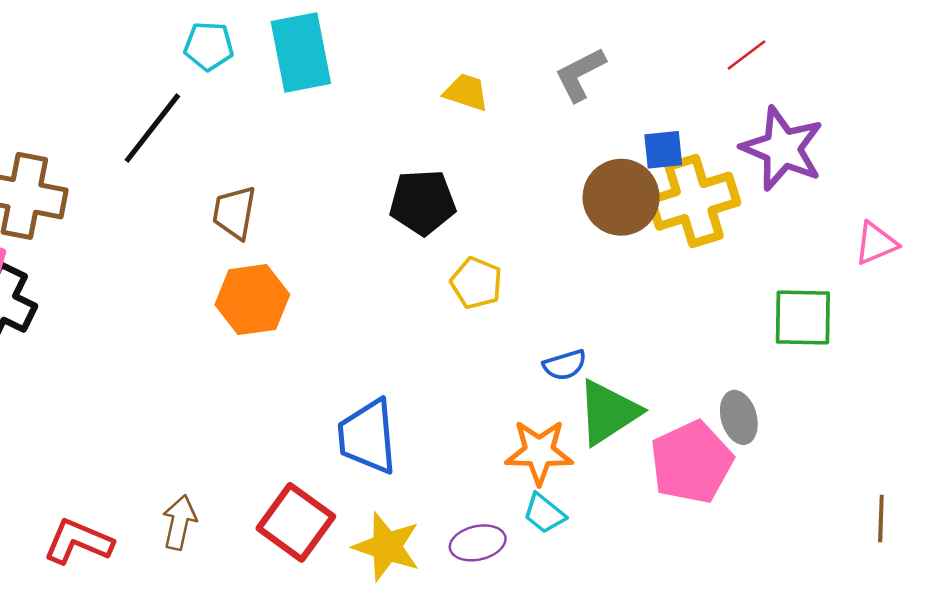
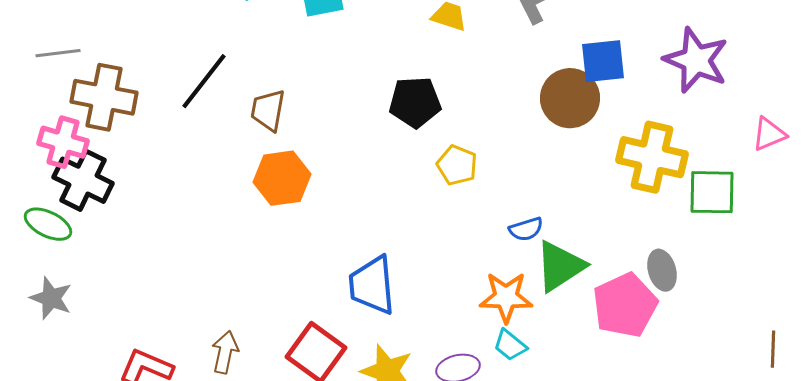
black line: (152, 128) -> (204, 81), moved
blue square: (663, 150) -> (603, 61), size x1.4
yellow cross: (694, 201) -> (652, 157), moved, turned 30

